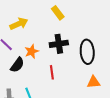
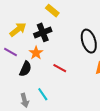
black cross: (59, 44) -> (43, 32), moved
red line: (52, 72) -> (60, 68), turned -40

